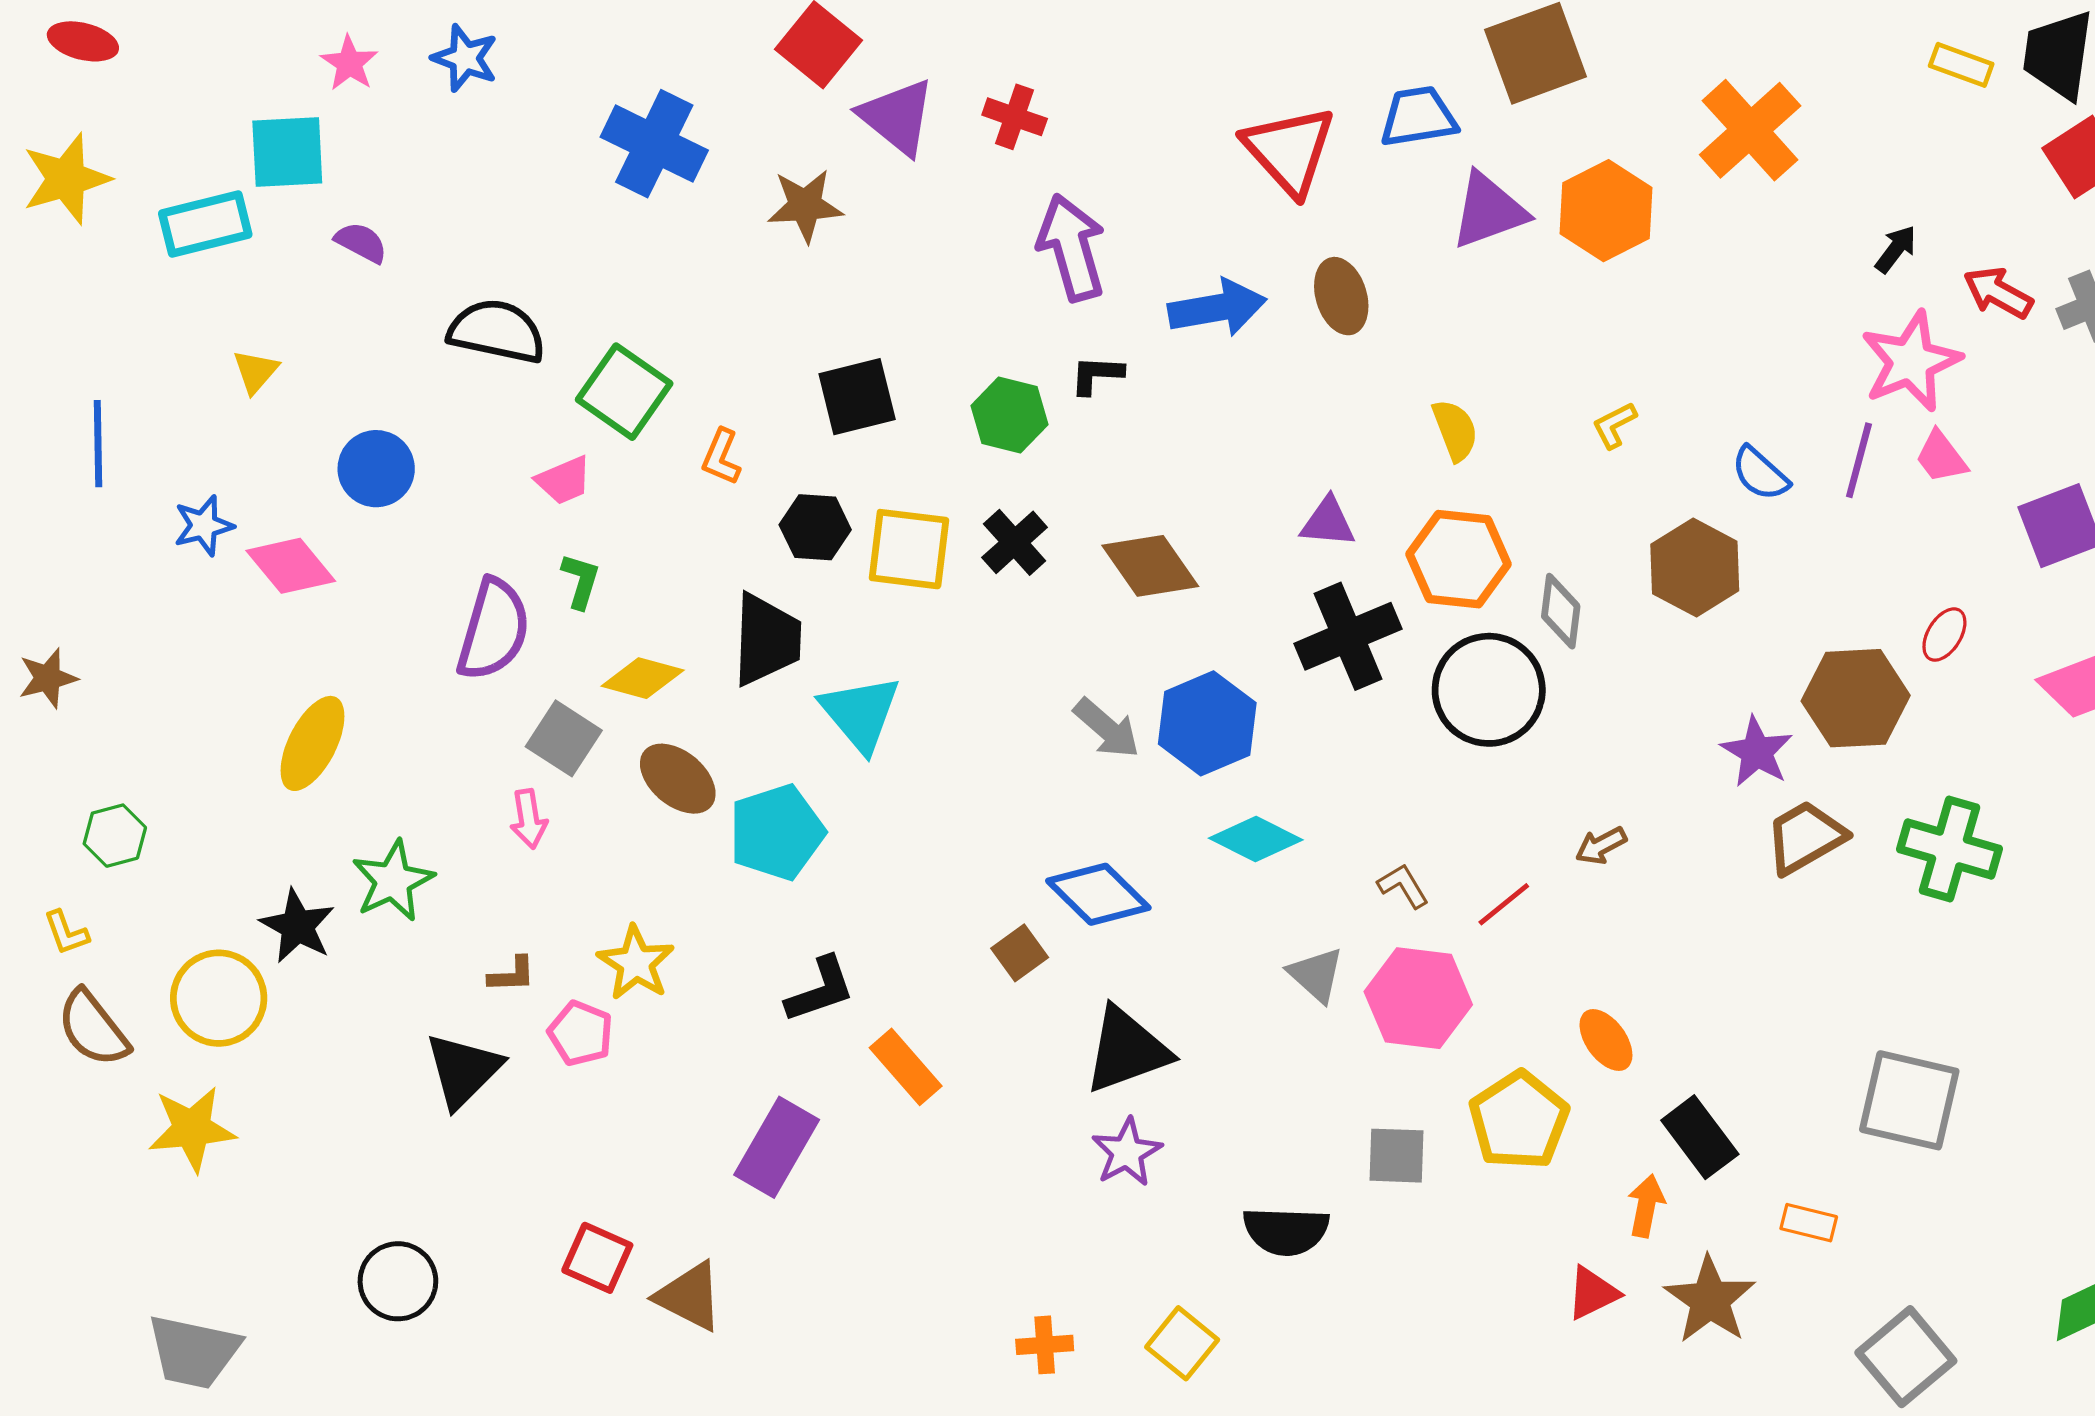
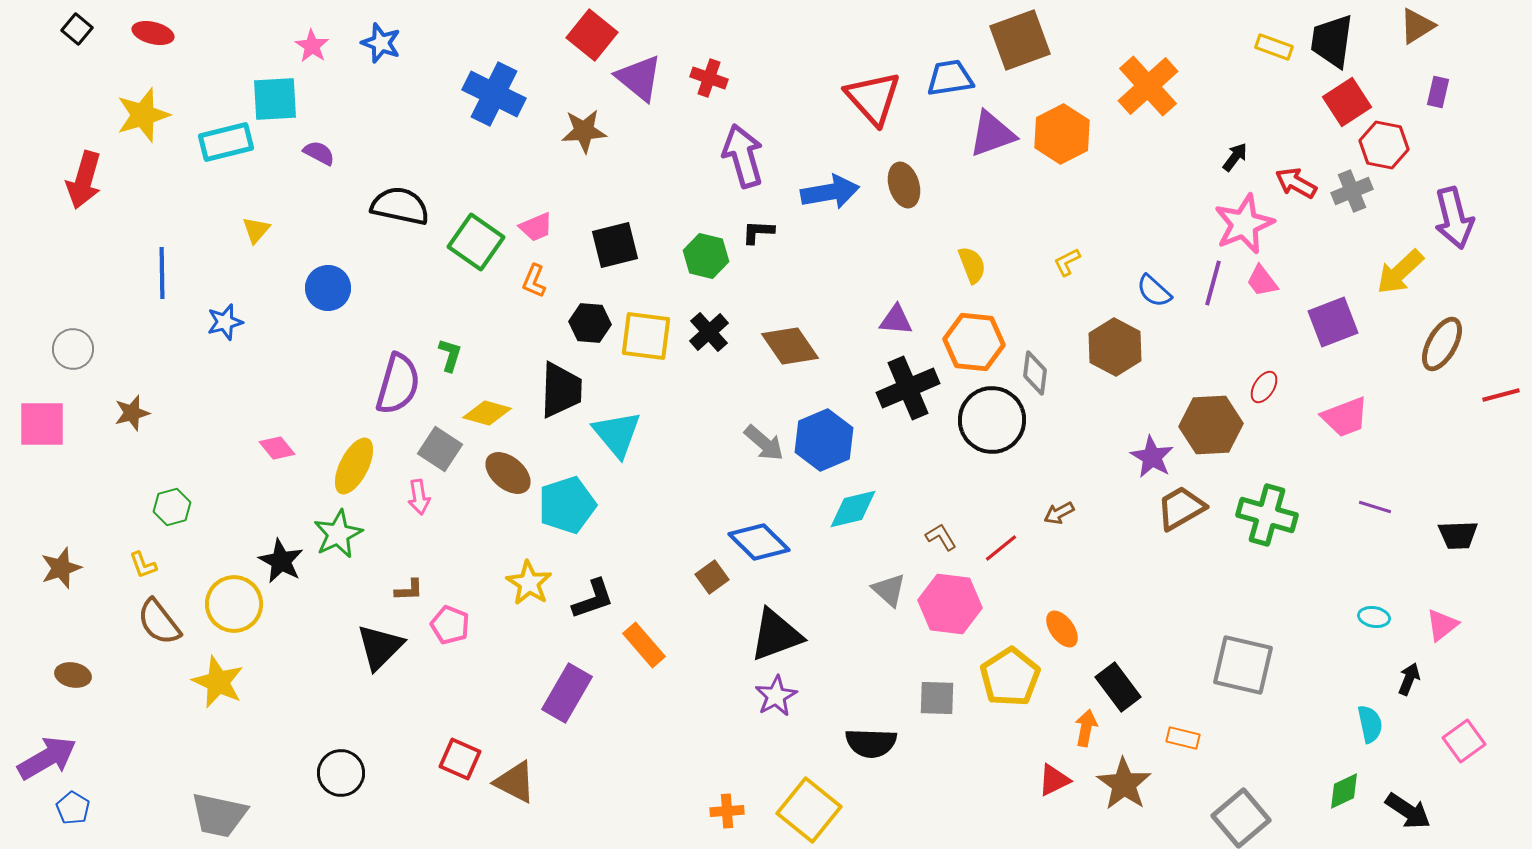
pink trapezoid: (564, 480) -> (536, 227), moved
pink diamond: (291, 566) -> (277, 448), moved, size x0.7
yellow ellipse: (312, 743) -> (354, 466), moved
cyan diamond: (1256, 839) -> (853, 509), turned -40
yellow star: (636, 963) -> (529, 583), moved
yellow star: (192, 1129) -> (218, 682), turned 30
yellow square: (1182, 1343) -> (809, 810), size x1.5

